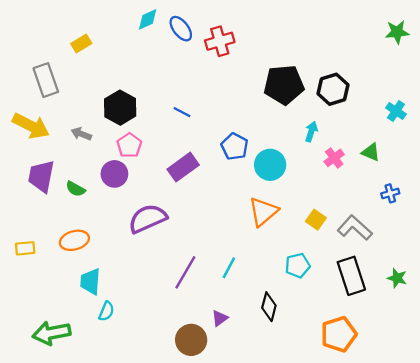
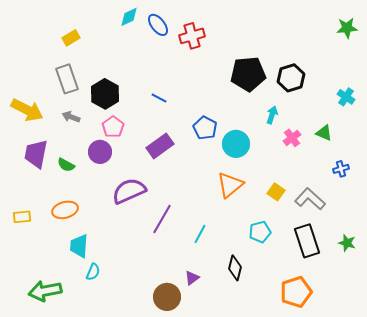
gray rectangle: (46, 80) -> (67, 79), moved
purple line: (185, 272) -> (162, 219), moved

